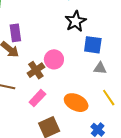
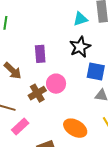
purple rectangle: (15, 33) -> (40, 54), moved
pink rectangle: (37, 98) -> (20, 127), moved

